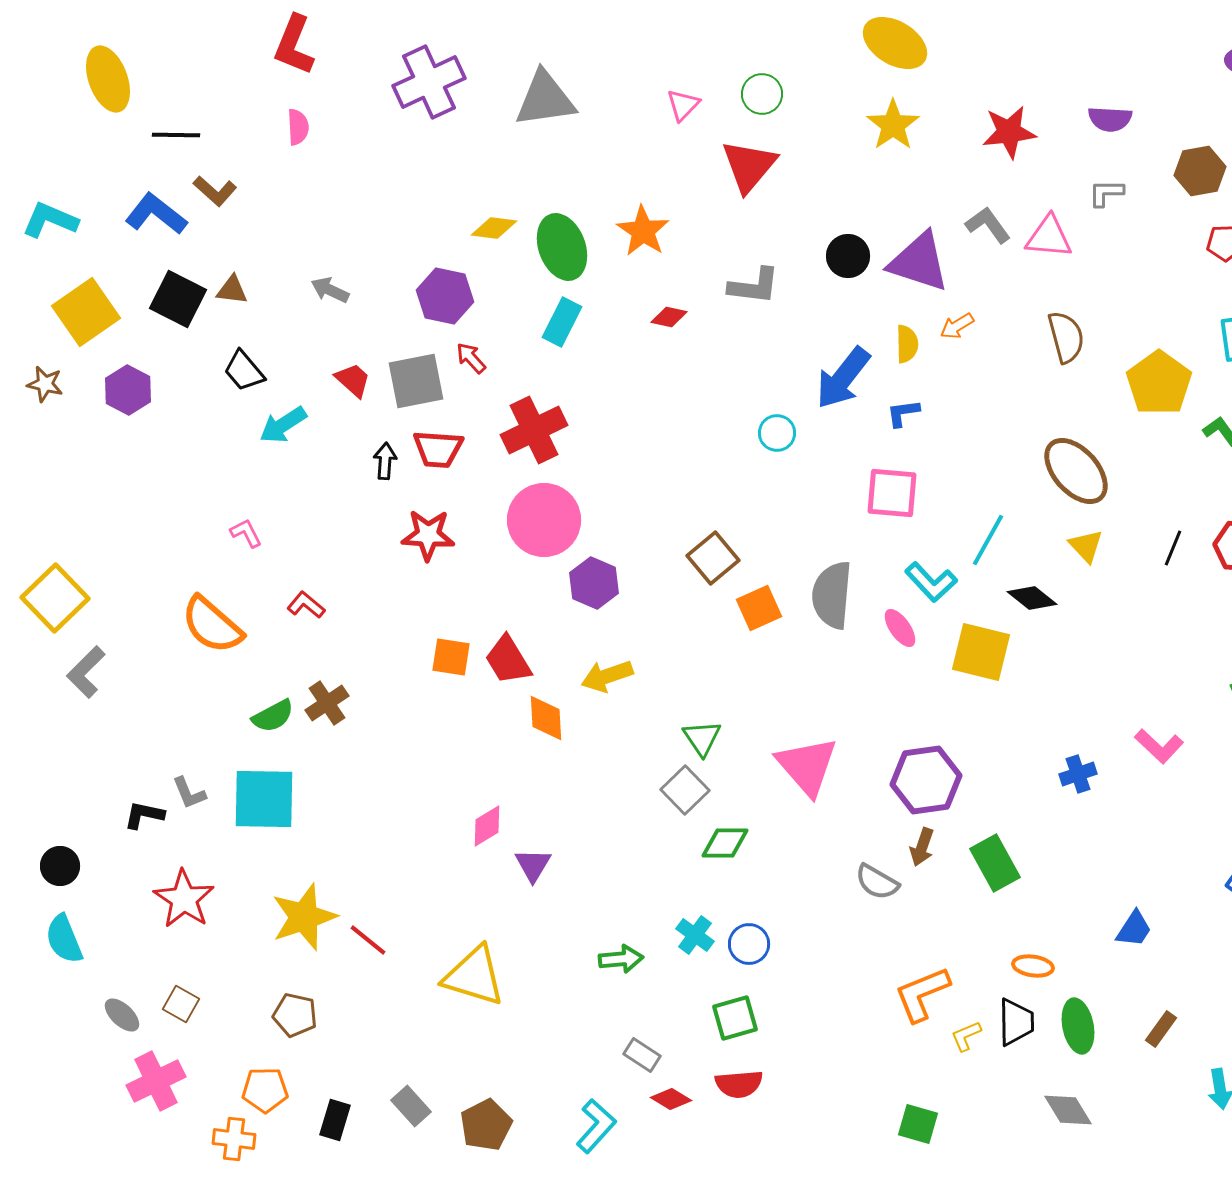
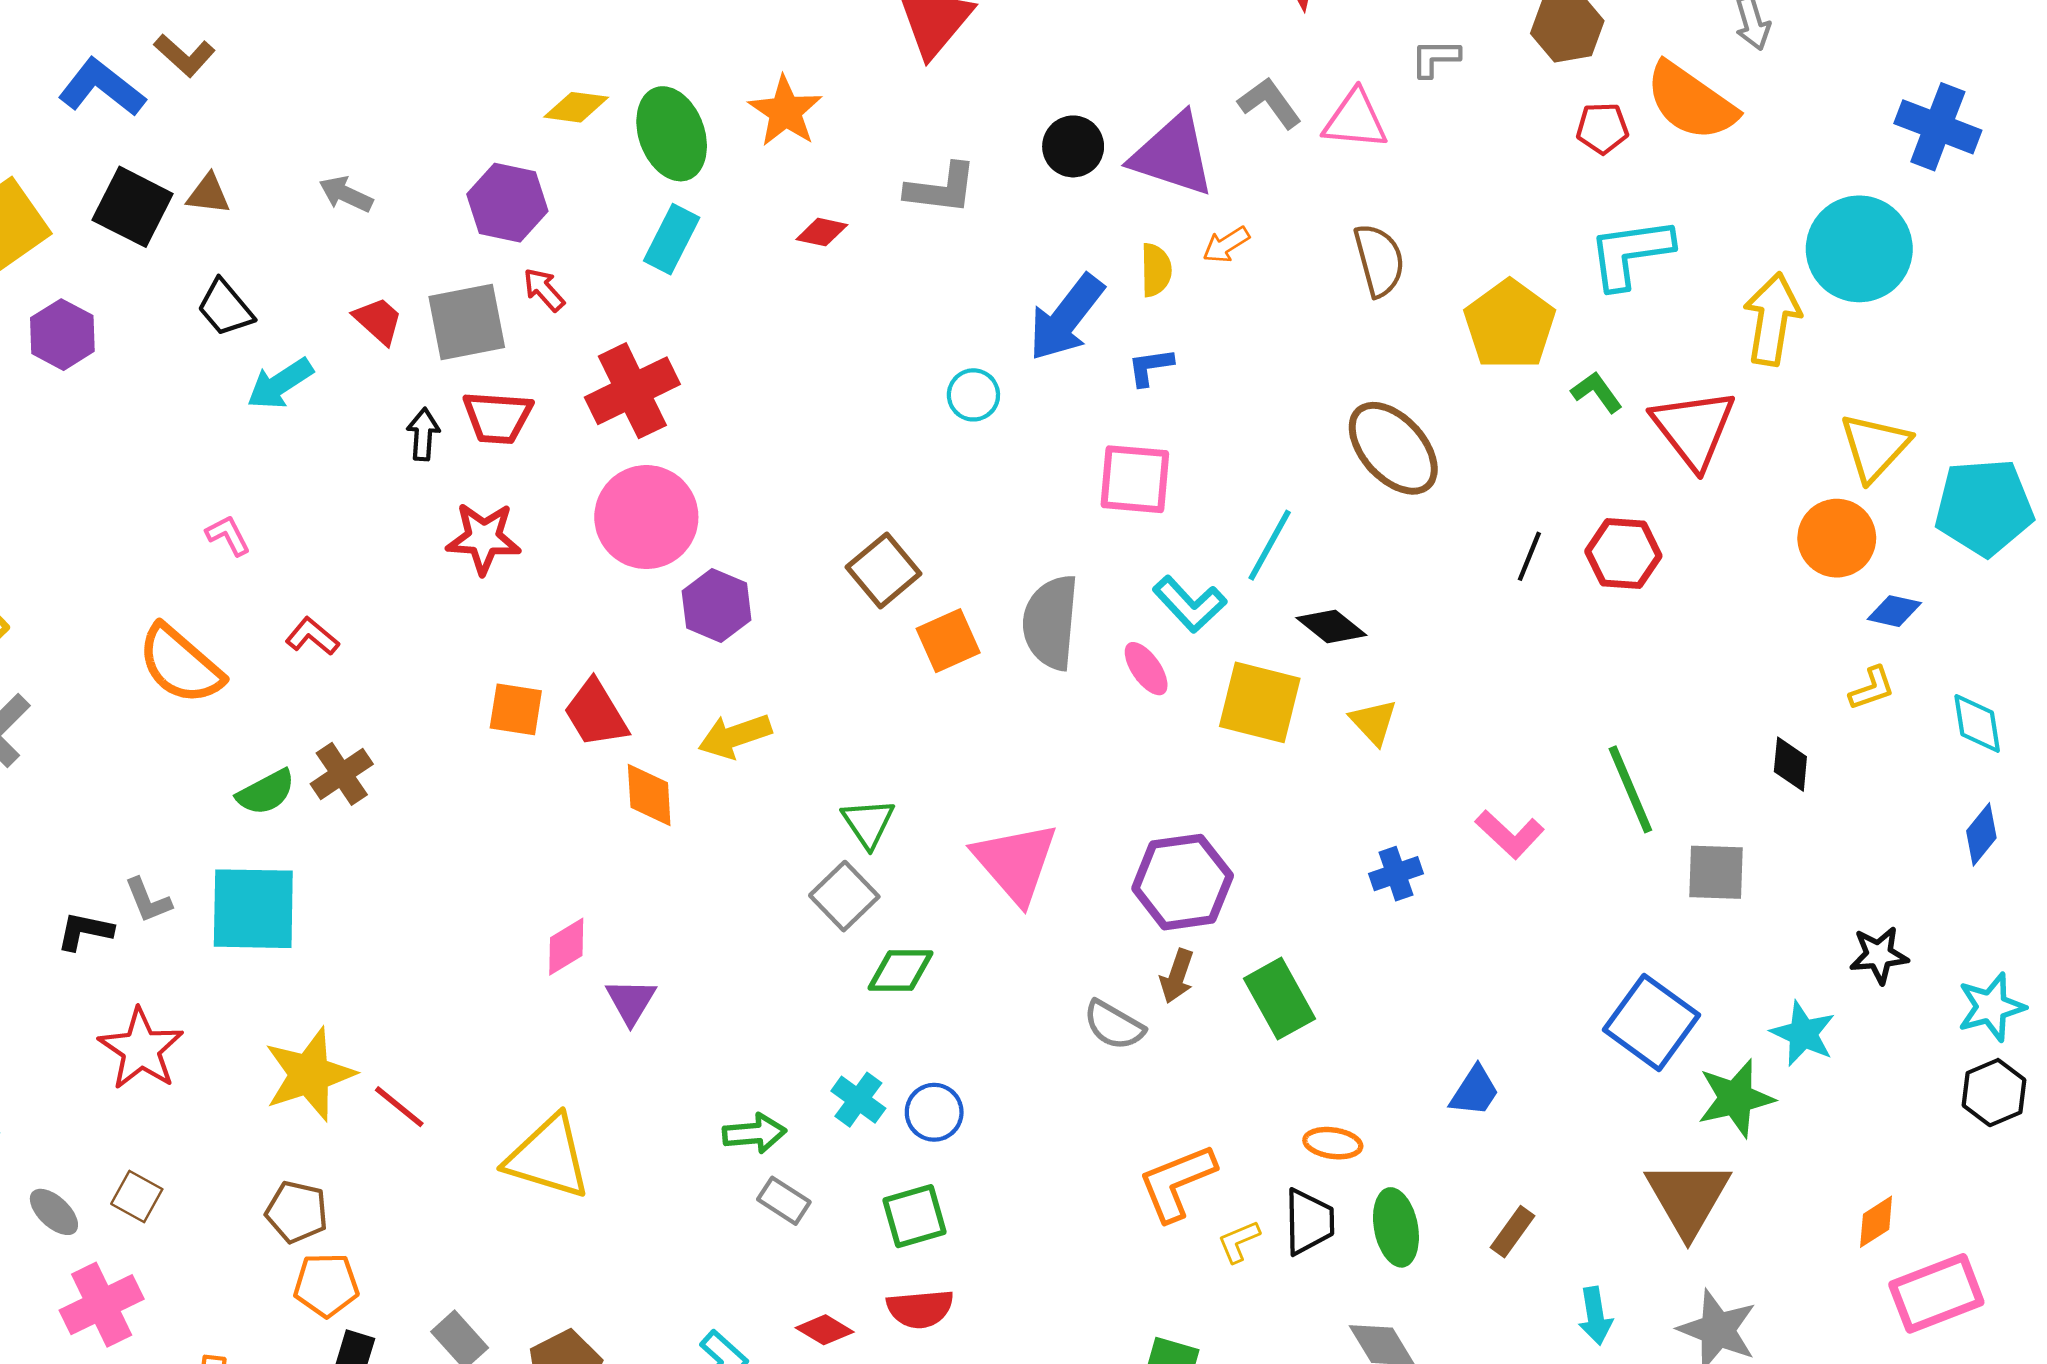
yellow triangle: (1086, 546) -> (1374, 722), moved
gray rectangle: (642, 1055) -> (784, 1201), moved
orange pentagon: (265, 1090) -> (326, 1285), moved

